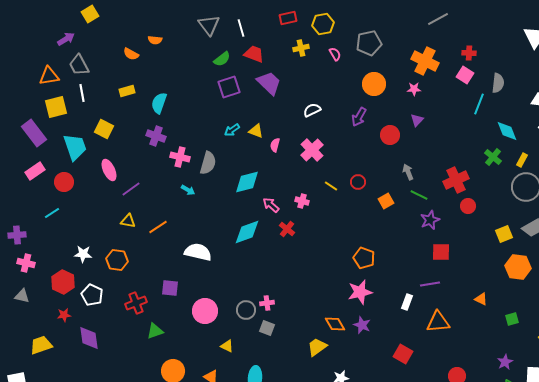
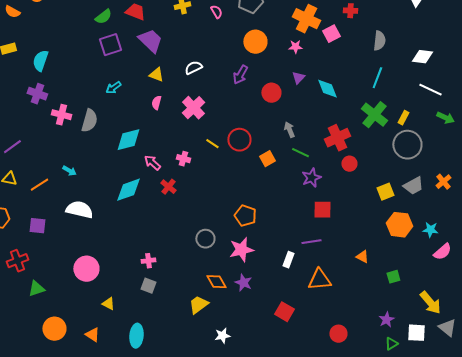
pink square: (465, 75) -> (331, 34), moved, turned 30
cyan line: (479, 104) -> (377, 78), moved
yellow triangle: (256, 131) -> (156, 75), moved
cyan diamond: (507, 131) -> (327, 89), moved
green cross: (493, 157) -> (374, 115), size x1.5
red circle: (358, 182) -> (239, 140), size x1.5
cyan arrow: (188, 190) -> (69, 171), moved
purple square: (170, 288) -> (37, 226), moved
gray circle: (246, 310) -> (205, 239), moved

